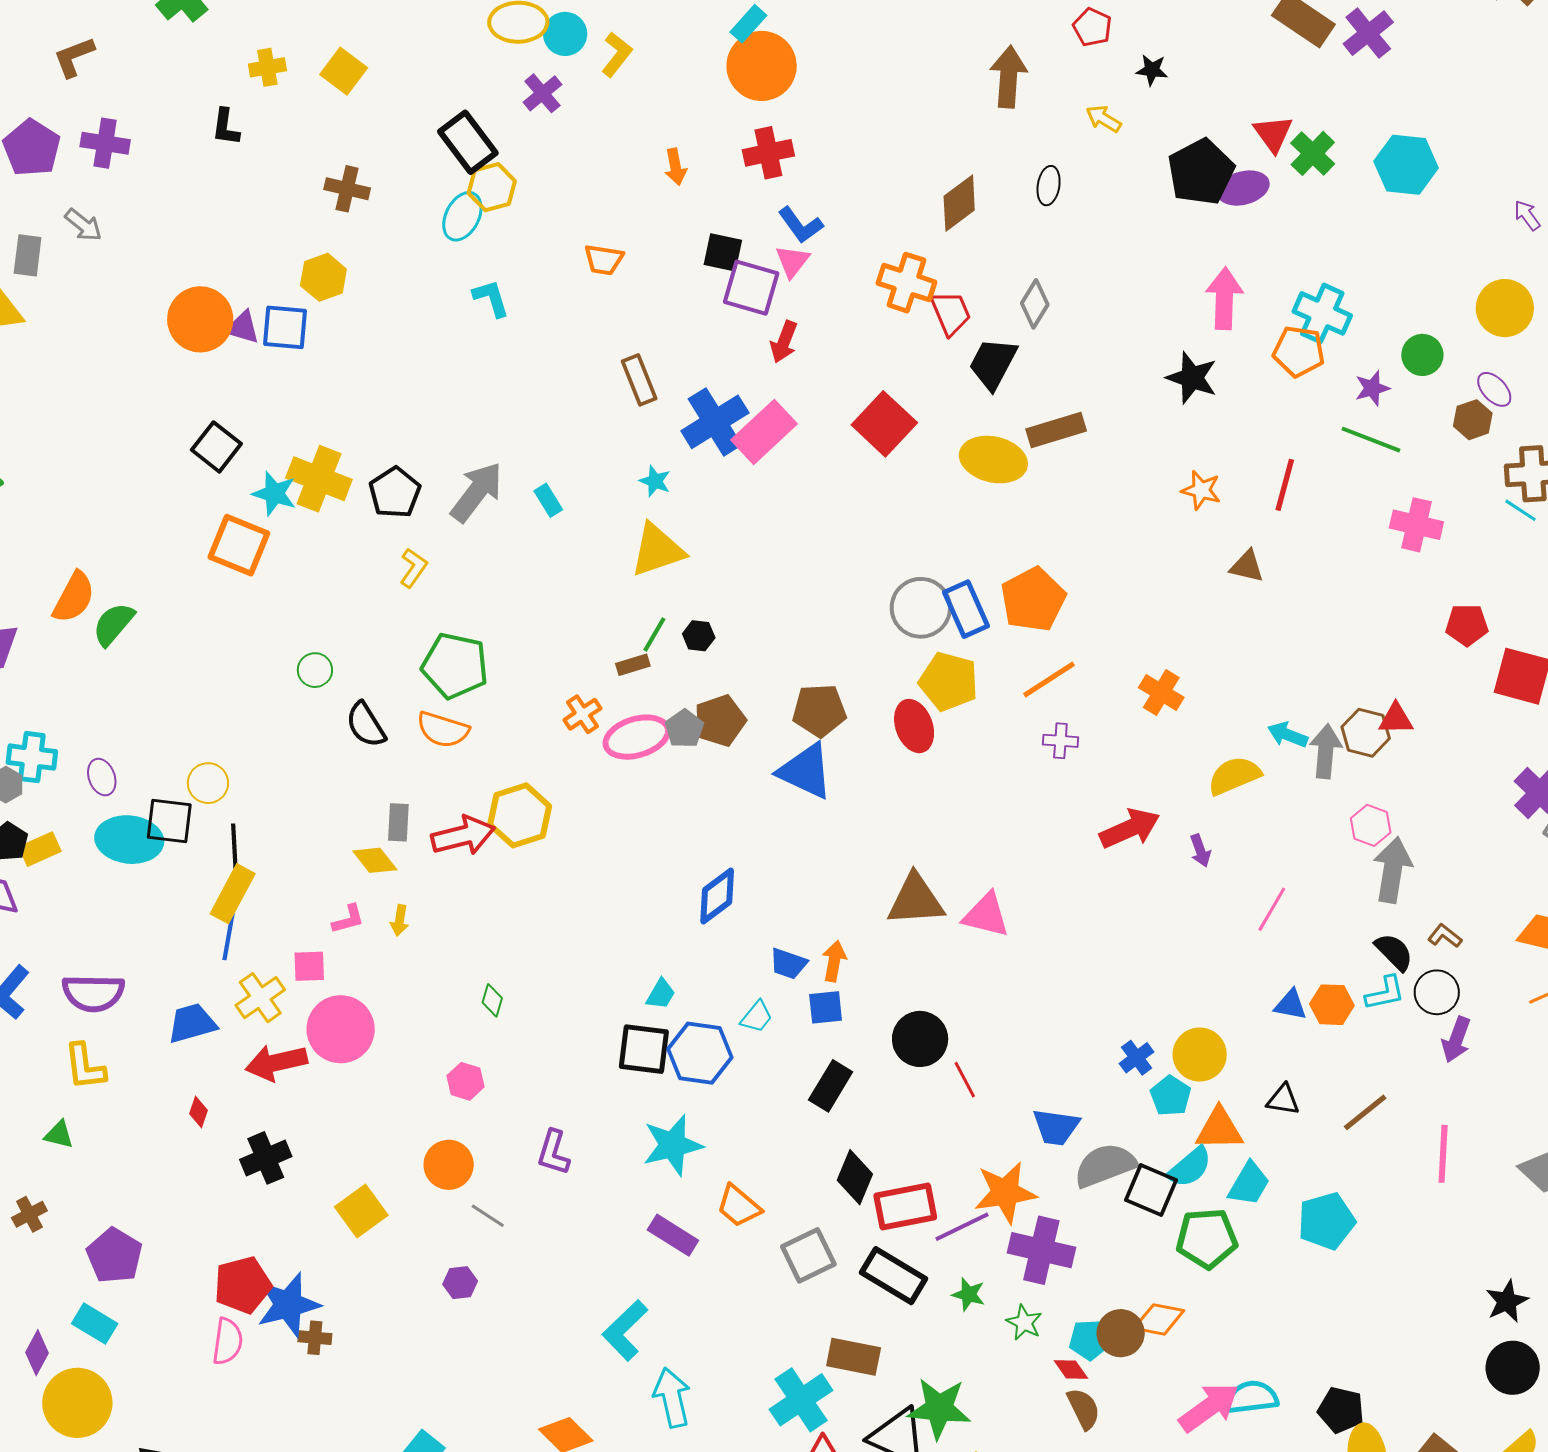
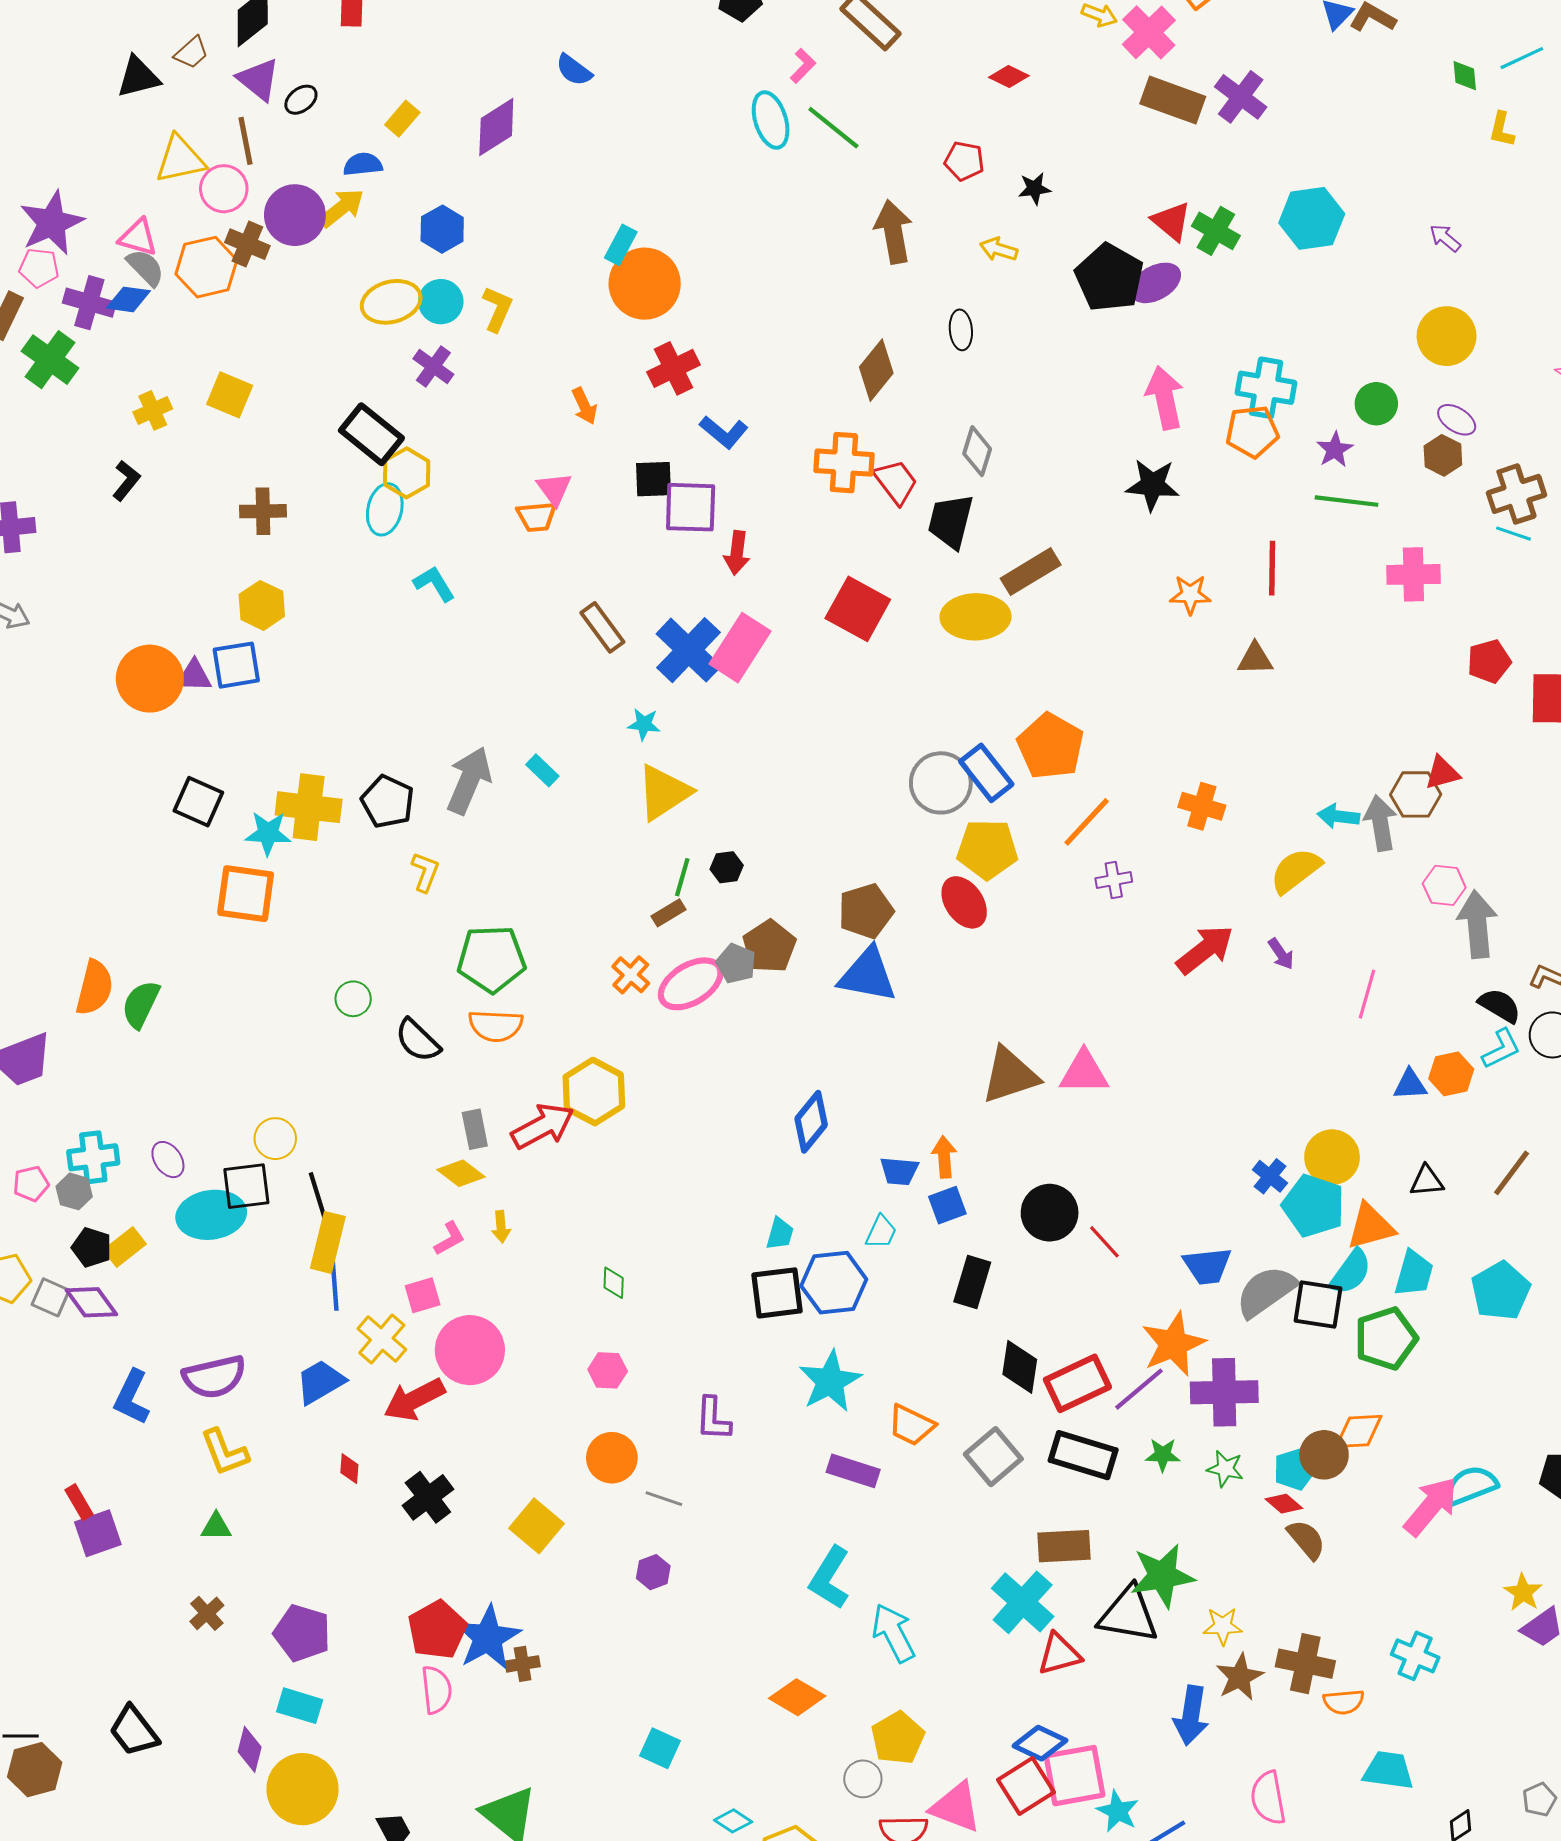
black L-shape: (226, 127) -> (126, 481), turned -135
pink triangle: (792, 261) -> (554, 489), moved
cyan pentagon: (1171, 1096) -> (1314, 1206), size x1.5

